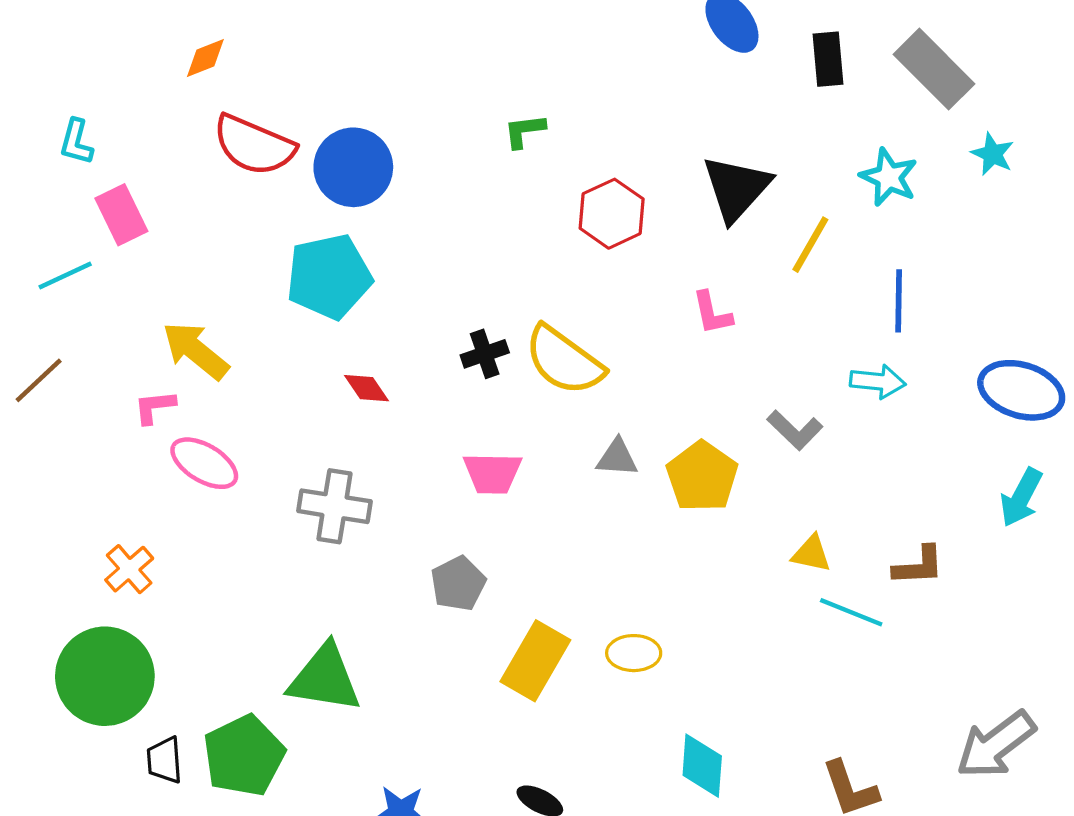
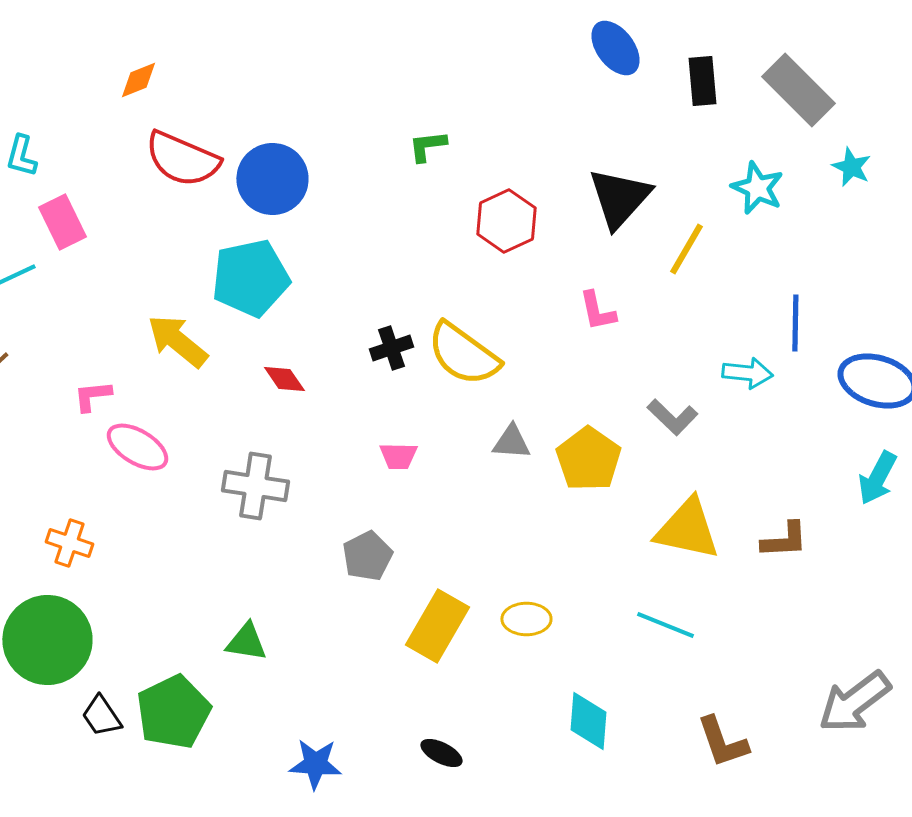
blue line: (899, 301) -> (795, 323), moved
yellow arrow: (195, 351) -> (177, 341), moved
pink trapezoid: (492, 473) -> (398, 456), size x0.7
yellow triangle: (811, 554) -> (687, 529), size x1.8
orange cross: (129, 569) -> (69, 543), turned -30
cyan line: (851, 612) -> (665, 625), moved
green triangle: (325, 678) -> (246, 642), size x0.6
black trapezoid: (164, 760) -> (101, 716), turned -30

